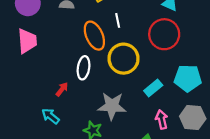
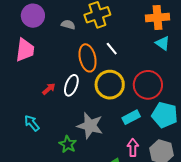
white line: (118, 20) -> (112, 49), turned -40
red circle: (164, 34) -> (148, 85), moved
red arrow: (62, 89) -> (49, 89), moved

